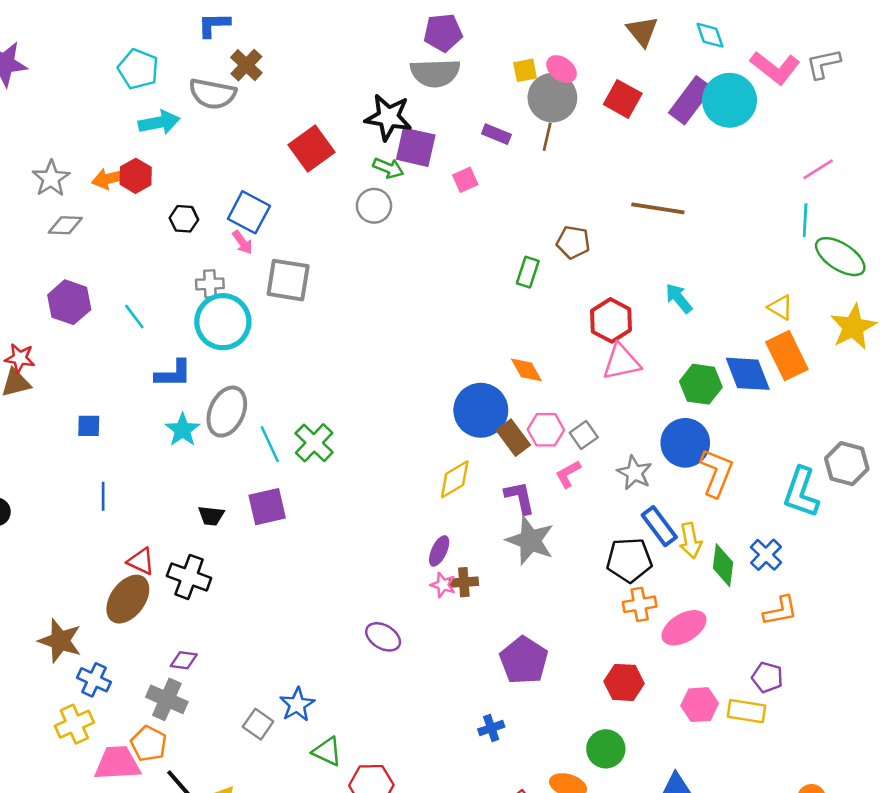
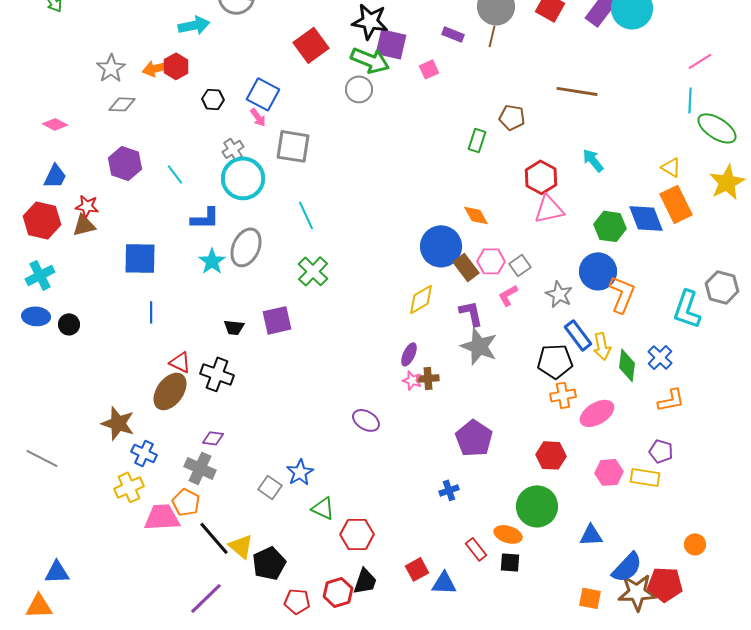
green arrow: (388, 168) -> (370, 60), size x1.6
gray cross: (210, 284) -> (233, 149), turned -30
blue square: (89, 426) -> (140, 258), size x1.8
cyan line: (270, 444) -> (306, 215), moved
green circle: (606, 749) -> (537, 506), size x1.4

